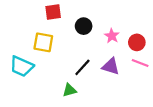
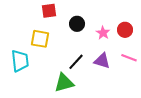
red circle: (137, 42) -> (125, 30), moved
cyan trapezoid: (22, 66) -> (20, 61), turned -120
green triangle: (69, 90) -> (64, 83), size x1.5

